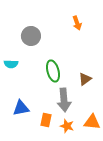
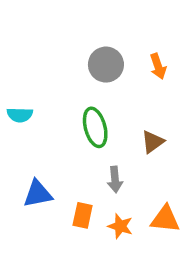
orange arrow: (77, 23) -> (158, 66), moved
gray circle: (31, 36) -> (106, 65), moved
gray arrow: (64, 100) -> (115, 179), size x0.6

